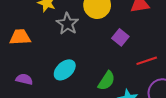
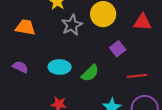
cyan ellipse: (65, 70) -> (60, 67), turned 30
green semicircle: (107, 81) -> (90, 73), moved

